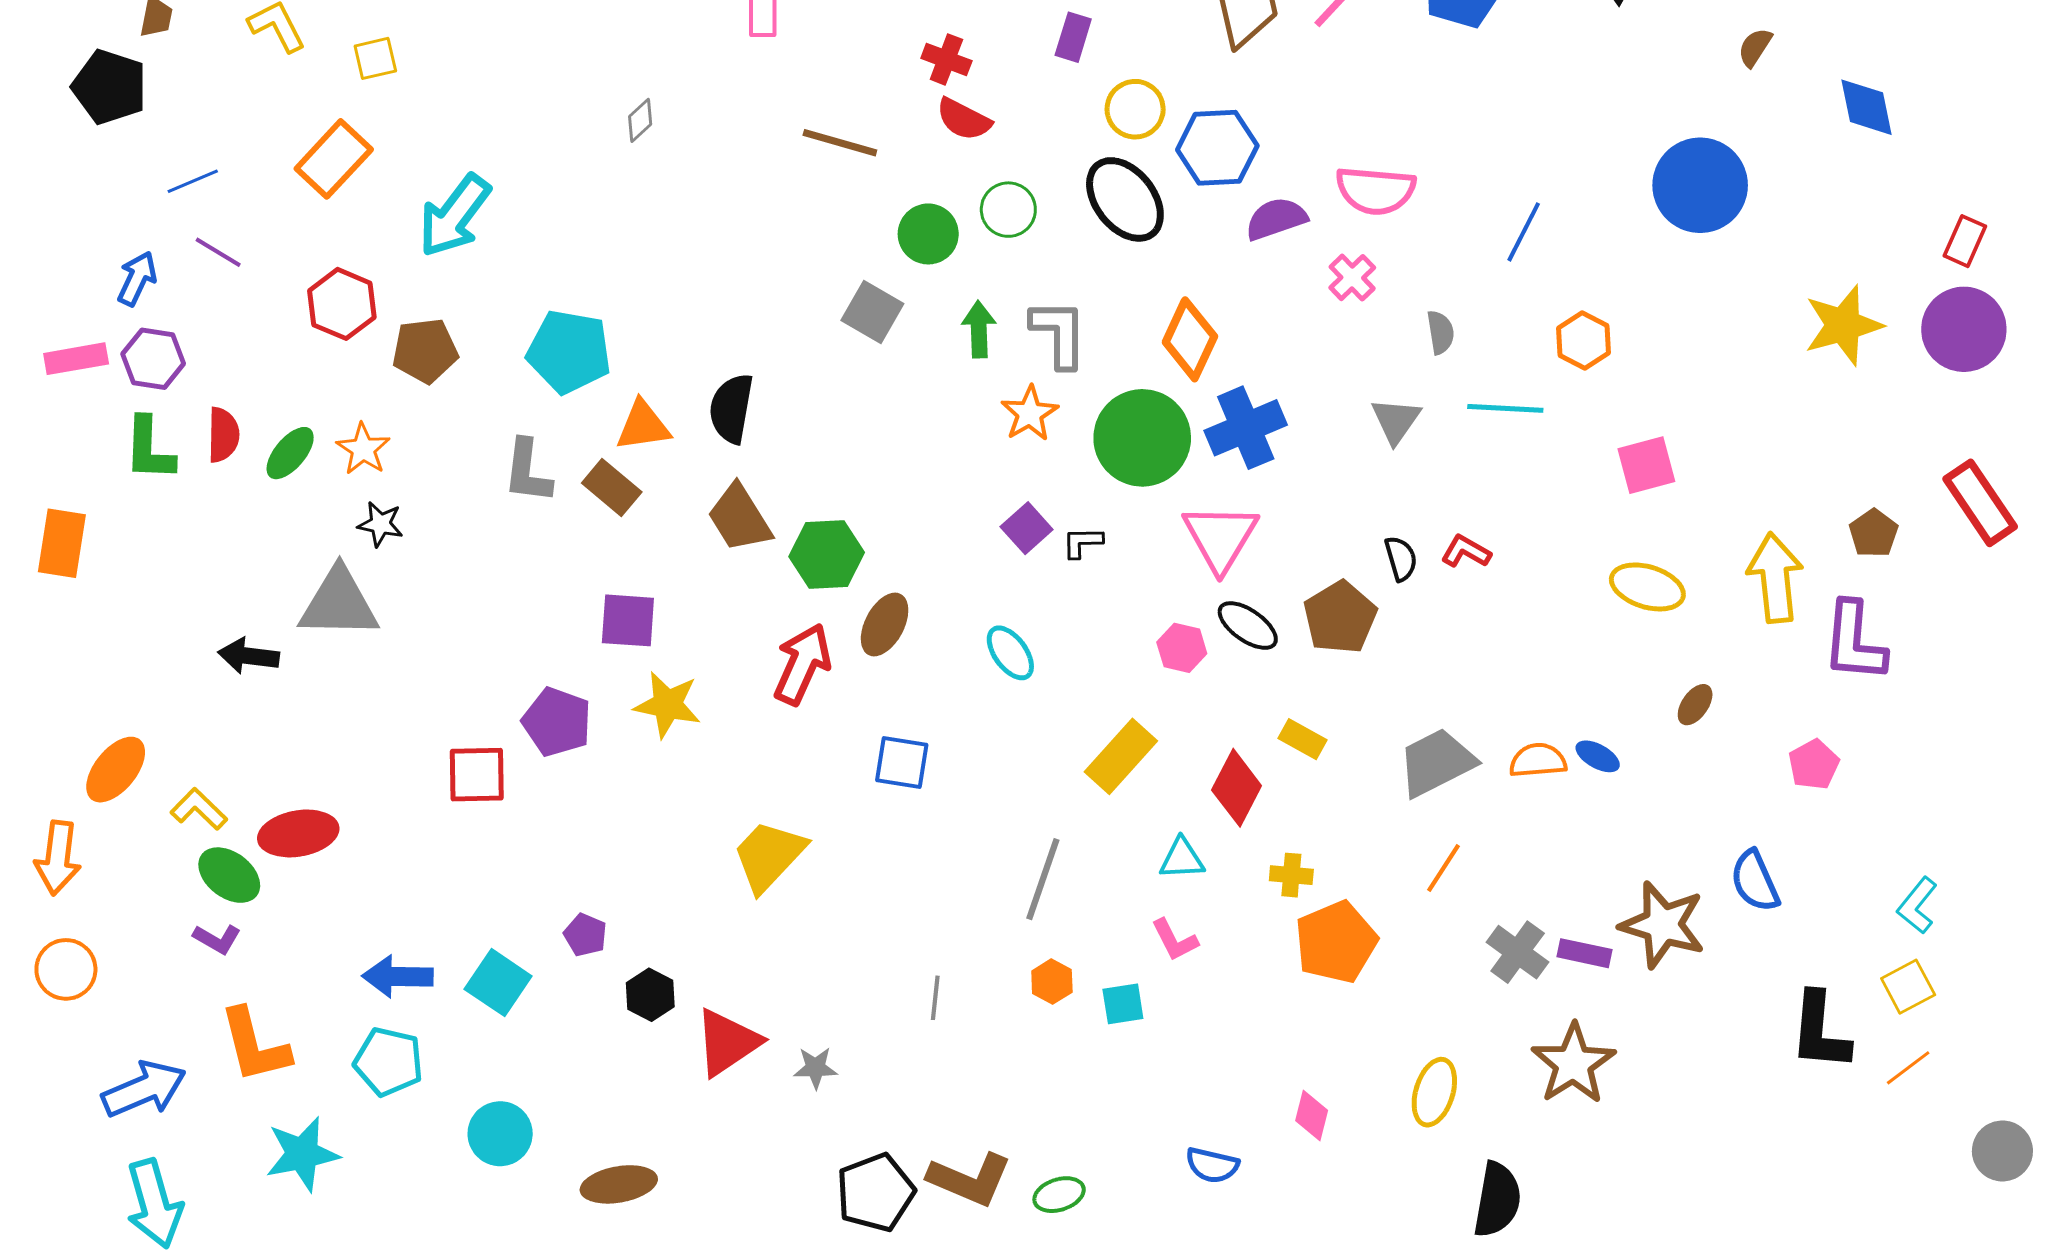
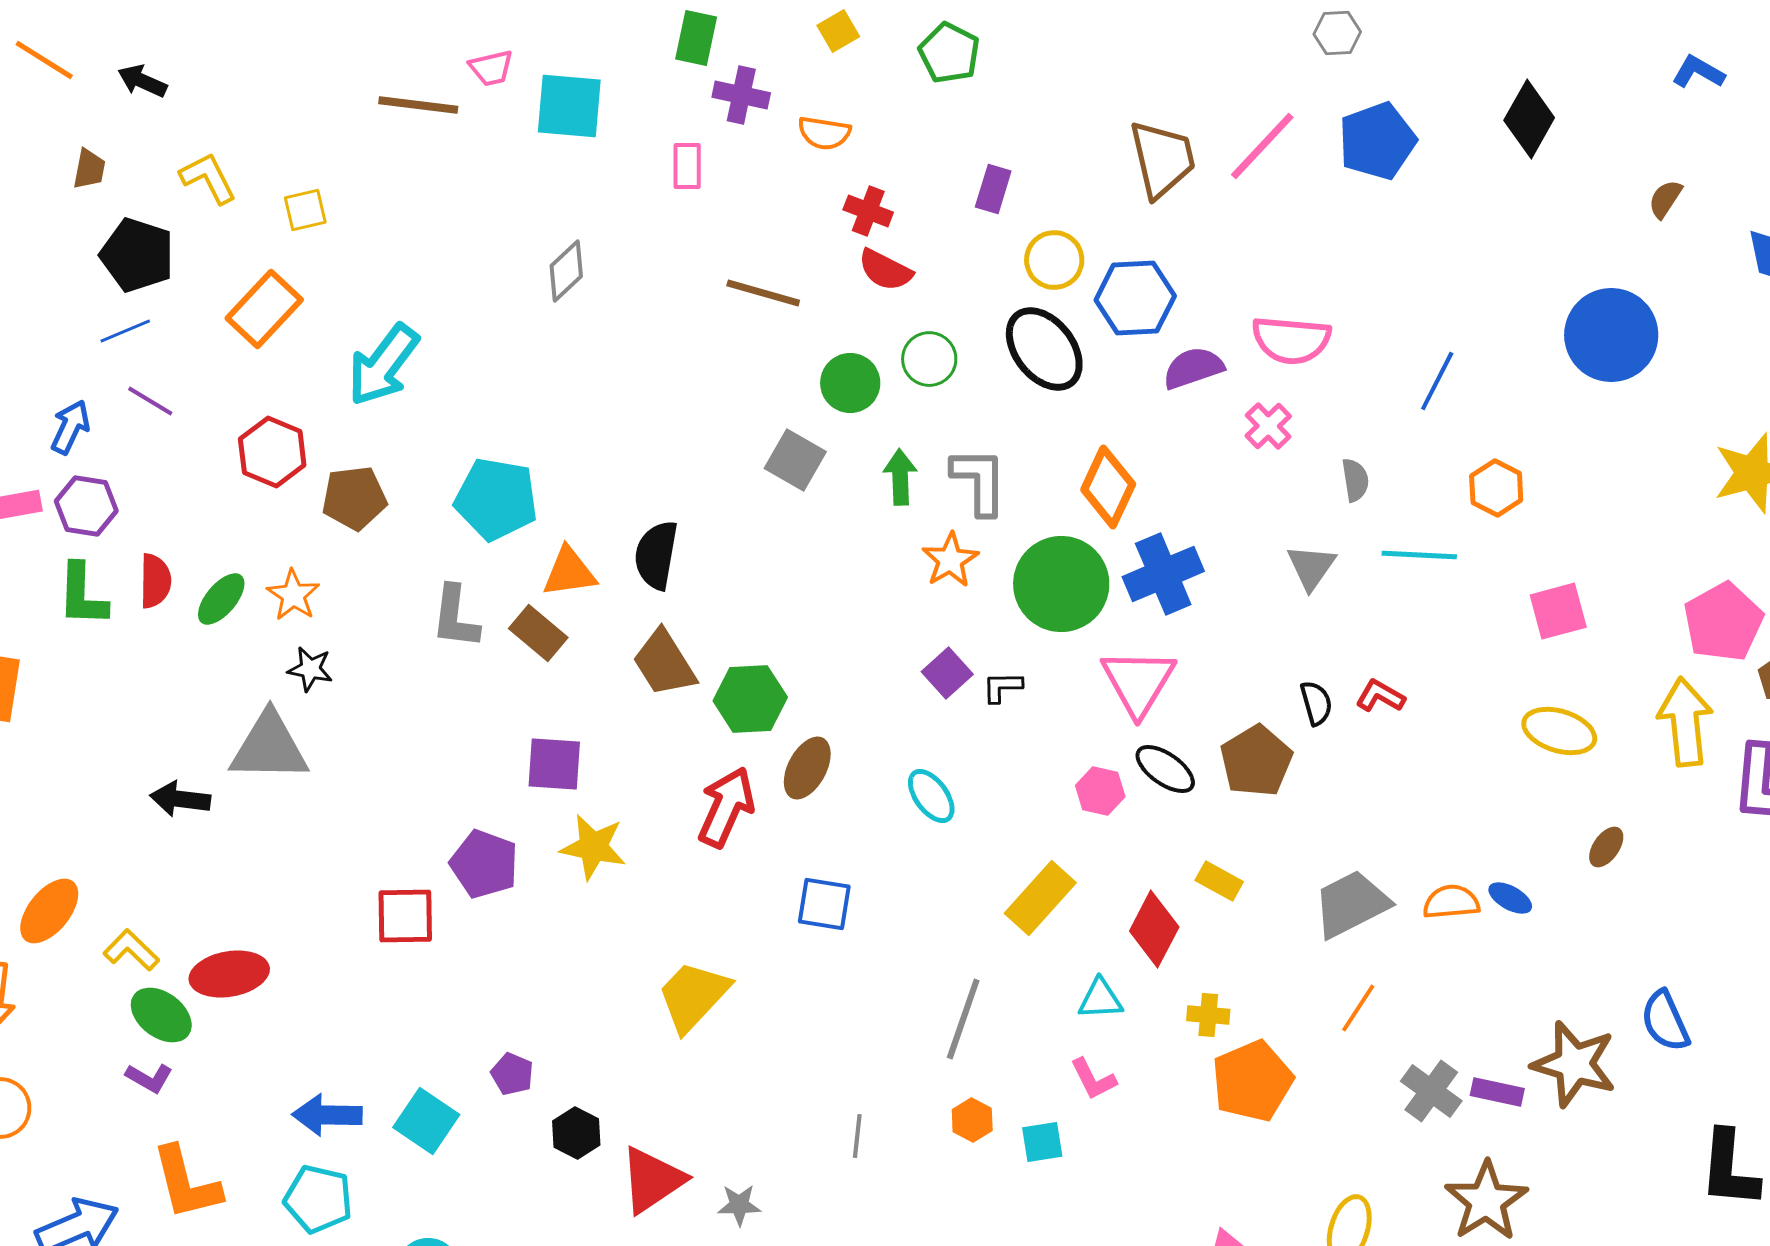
black pentagon: (110, 87) -> (137, 255), moved
gray diamond: (640, 120) -> (566, 271), size x1.4
pink pentagon: (1814, 764) -> (1723, 622), moved, size x1.6

